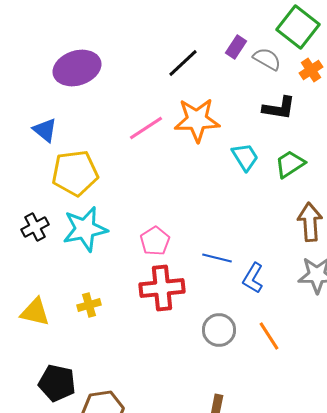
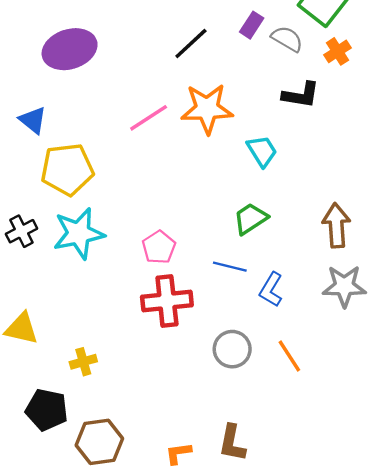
green trapezoid: (290, 164) -> (250, 219), moved
yellow cross: (89, 305) -> (83, 362), moved

